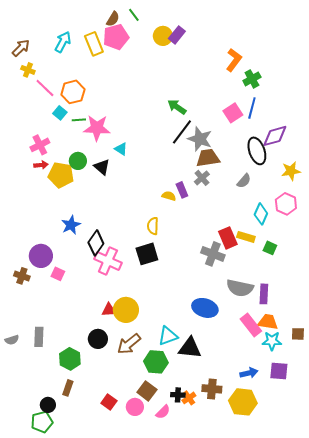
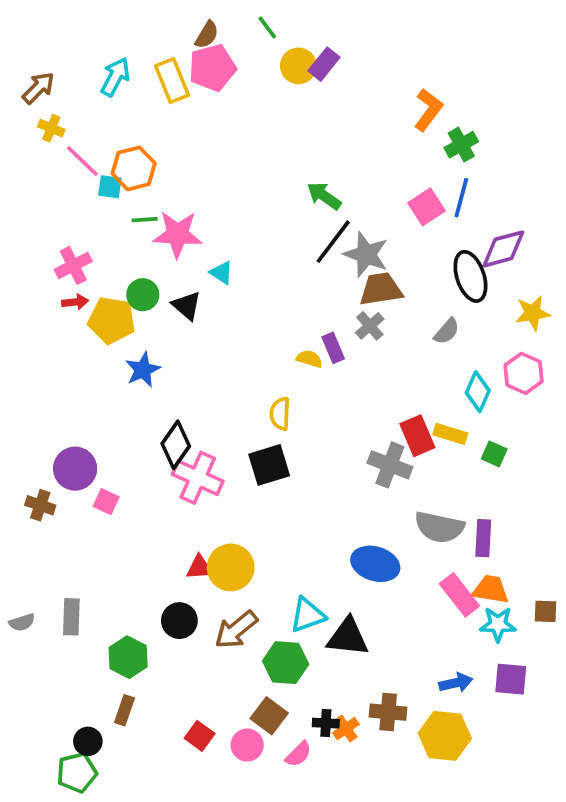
green line: (134, 15) -> (267, 27), moved
cyan square: (60, 113) -> (110, 187), moved, turned -32
blue star: (71, 225) -> (143, 370), moved

